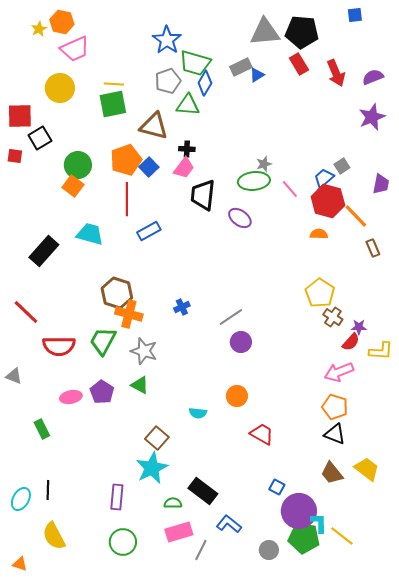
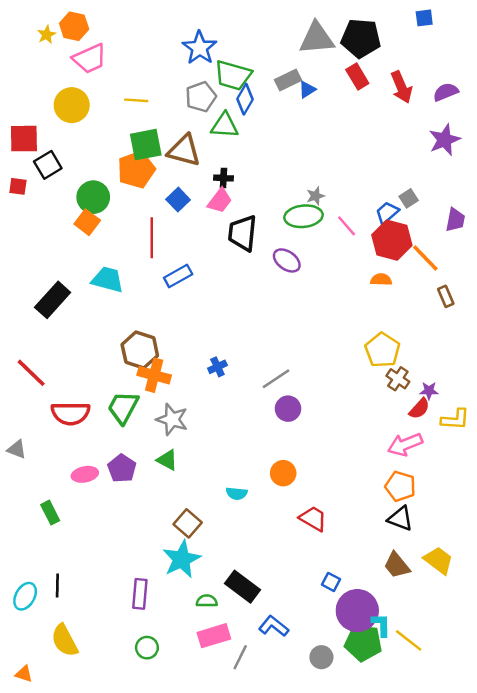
green square: (113, 104) -> (146, 145), moved
orange pentagon: (126, 160) -> (136, 170), moved
green circle: (123, 542) -> (147, 648), size x0.7

